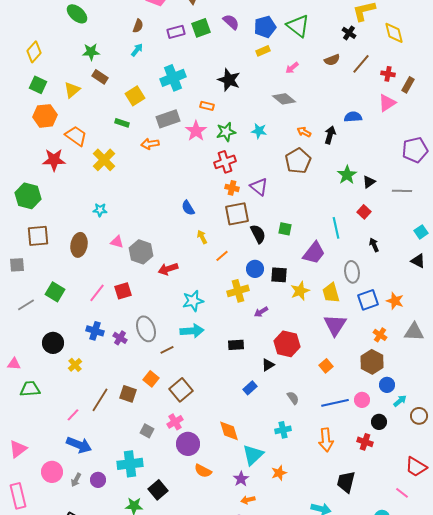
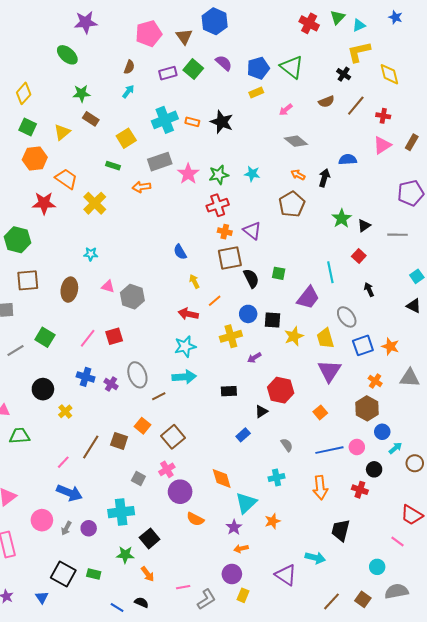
green square: (201, 28) -> (193, 69), turned -30
brown rectangle: (408, 85) -> (412, 142), moved
gray diamond: (284, 99) -> (296, 141), moved
orange rectangle: (207, 106) -> (192, 122), moved
red arrow: (168, 269) -> (188, 314), moved, turned 30
gray ellipse: (352, 272) -> (347, 317), turned -30

